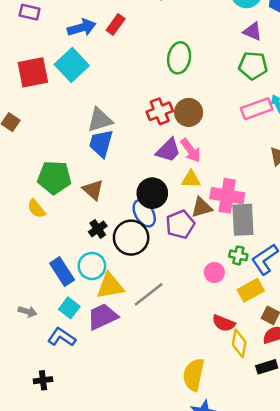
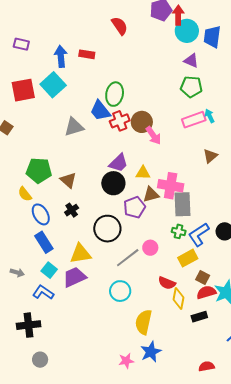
red rectangle: (116, 24) -> (87, 54), turned 63
blue arrow: (82, 28) -> (61, 56), turned -80
green ellipse: (179, 58) -> (115, 94), moved
blue trapezoid: (101, 143) -> (100, 111), moved, turned -55
purple trapezoid: (168, 150) -> (119, 163), moved
pink arrow: (191, 150) -> (153, 135), moved
blue ellipse: (144, 213) -> (41, 214), moved
black circle: (131, 238) -> (107, 229), moved
cyan circle: (92, 266) -> (120, 291), moved
pink circle: (214, 272) -> (150, 248), moved
gray line: (149, 294) -> (128, 258), moved
black cross: (43, 380) -> (29, 325), size x1.6

